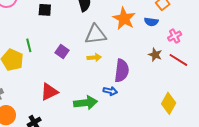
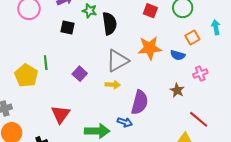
orange star: (124, 19) -> (150, 48), turned 30
gray triangle: (96, 34) -> (117, 61), turned -30
red line: (178, 60) -> (199, 119), moved
red triangle: (49, 92) -> (61, 114), turned -36

